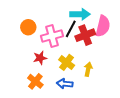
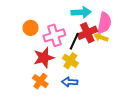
black line: (71, 29) -> (74, 41), moved
red star: (40, 58) -> (44, 58), size x1.5
yellow arrow: (88, 69) -> (101, 37), moved, turned -80

